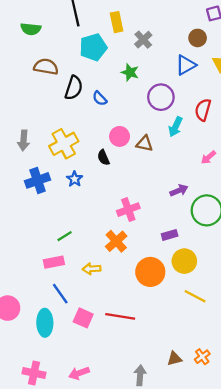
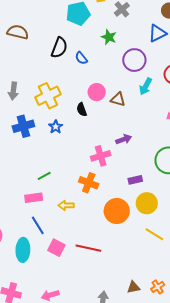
brown semicircle: (46, 67) -> (18, 32), moved
purple arrow: (179, 190) -> (124, 139), moved
orange cross: (116, 241) -> (89, 183), turned -30

